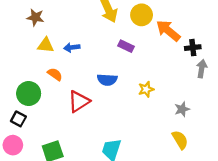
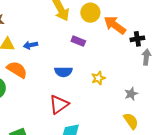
orange semicircle: (55, 74) -> (17, 70), size x1.5
red triangle: (79, 101) -> (59, 104), moved

